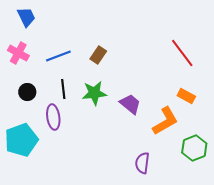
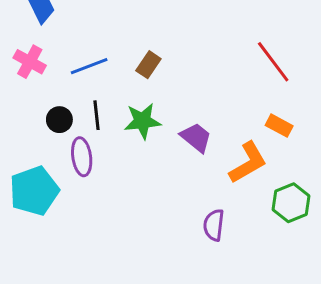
black circle: (27, 92) -> (59, 120), moved

